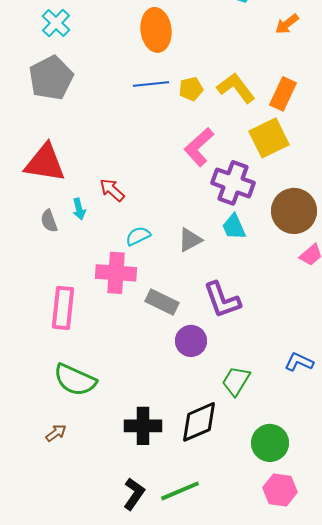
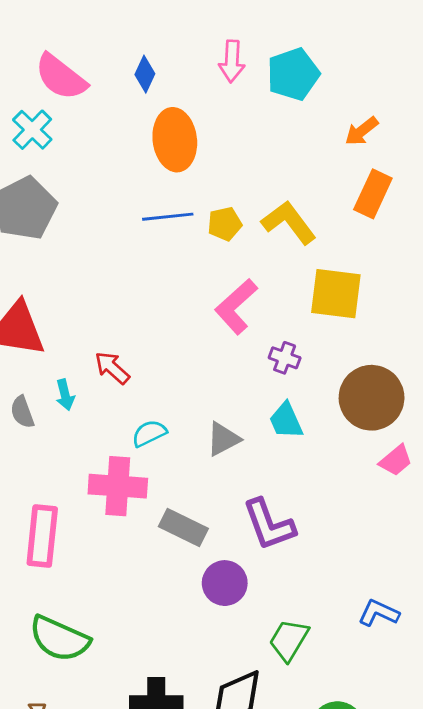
orange rectangle: (283, 94) -> (373, 194), moved
yellow square: (269, 138) -> (336, 294), turned 33
purple cross: (233, 183) -> (285, 358), size x0.5

